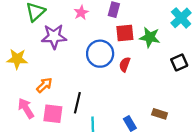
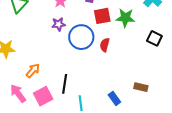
purple star: (54, 37) -> (59, 24), moved, size x0.6
black square: (179, 62) -> (154, 38), turned -35
pink square: (53, 114) -> (43, 96), turned -30

